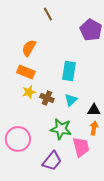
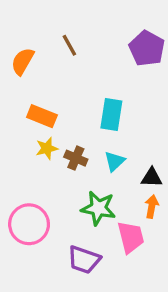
brown line: (48, 14) -> (69, 45), moved
orange semicircle: (29, 48) -> (23, 61), moved
purple trapezoid: (52, 161) -> (84, 260), turned 70

